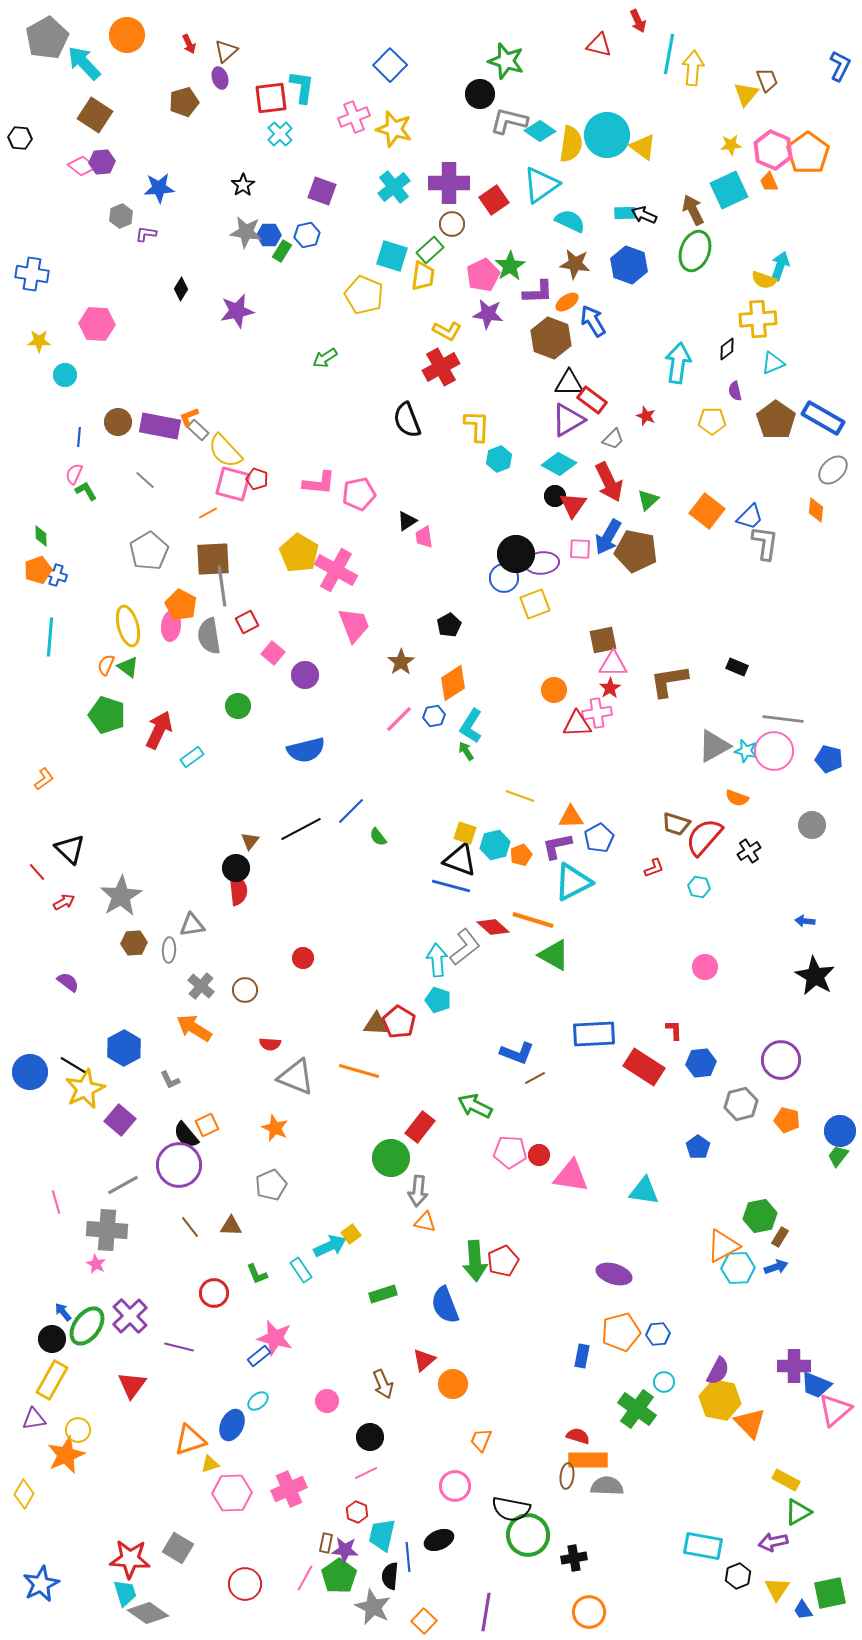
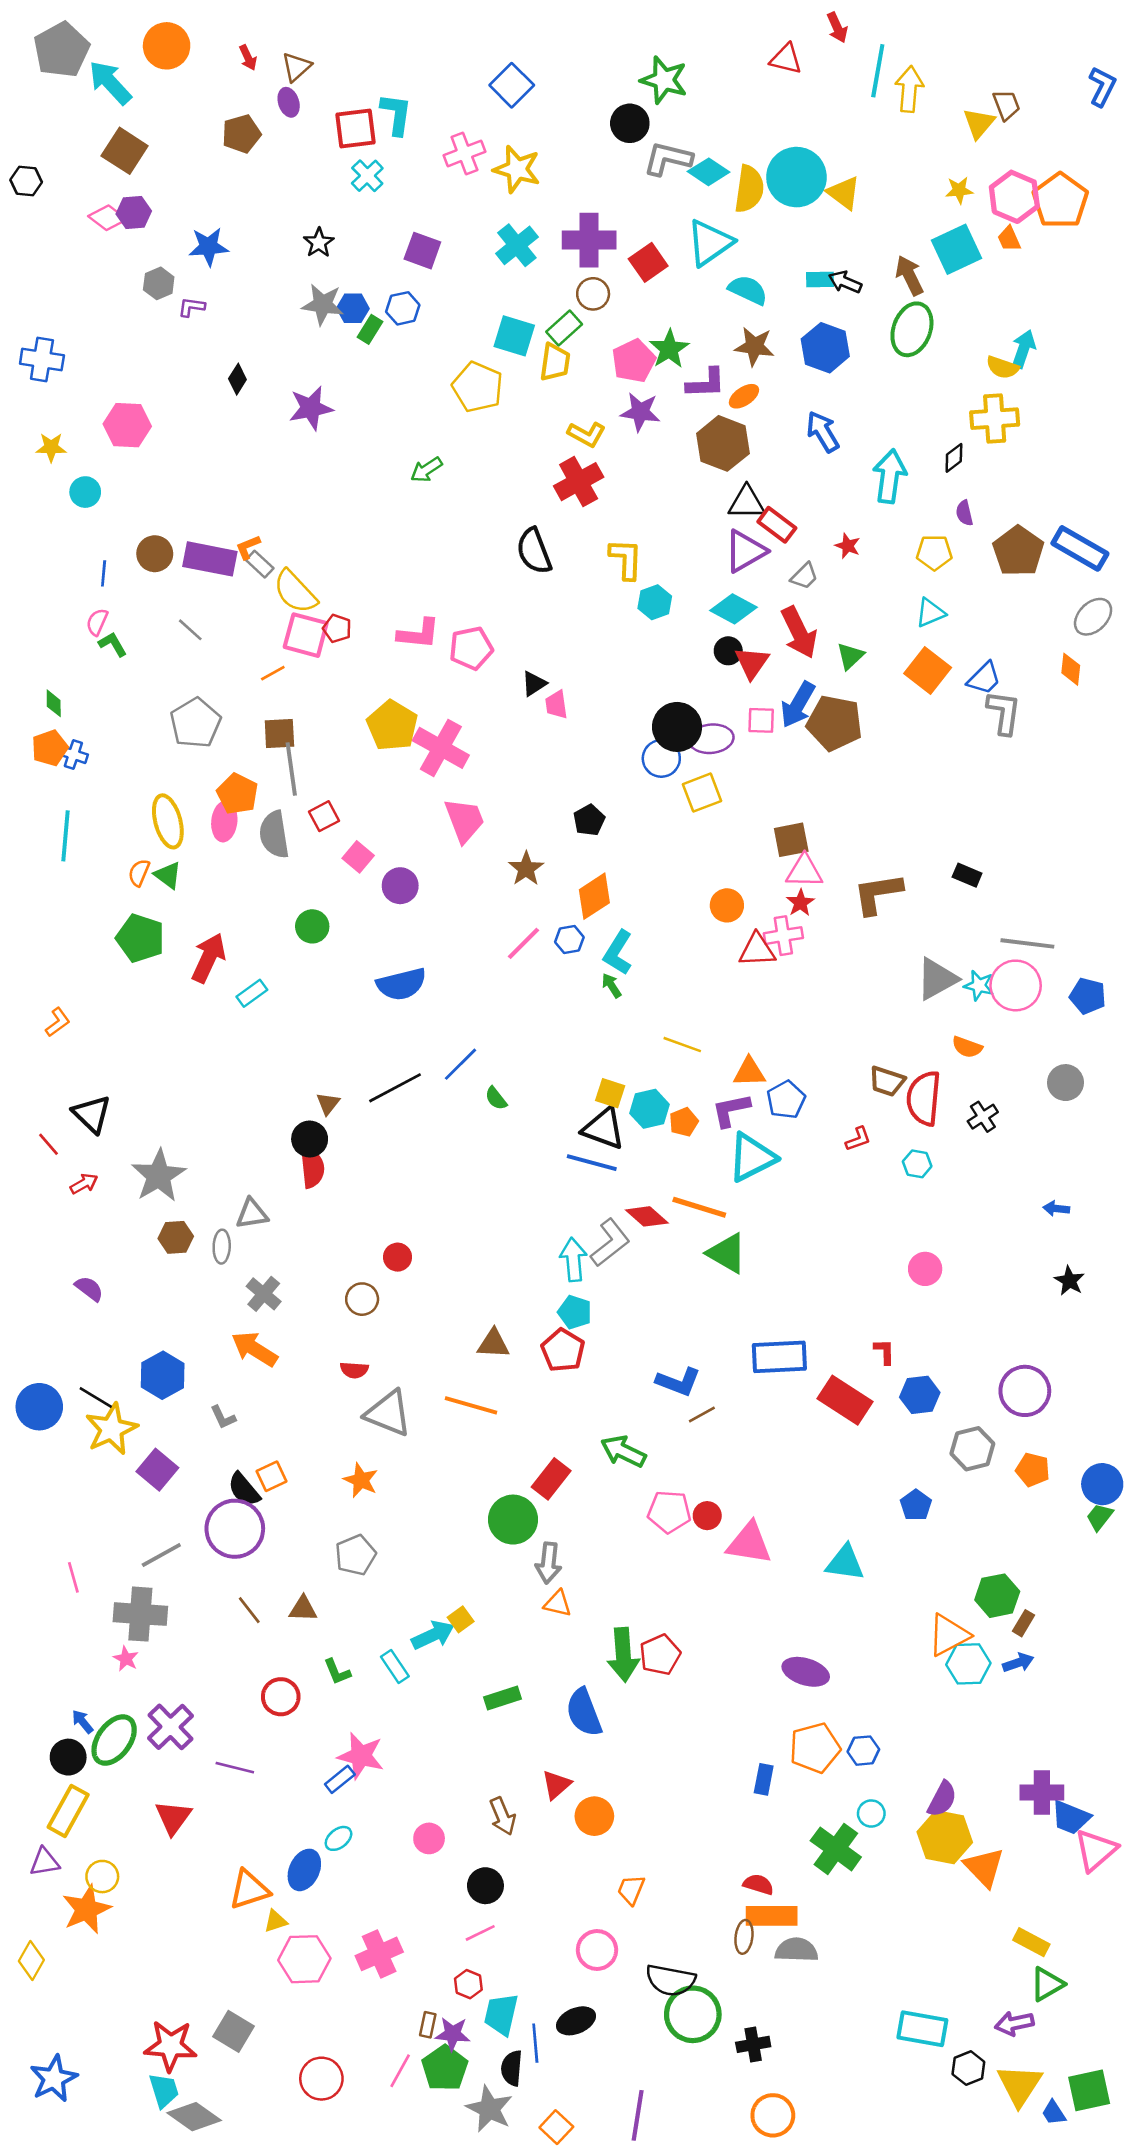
blue arrow: (593, 321) -> (823, 432), moved
cyan triangle: (773, 363) -> (930, 613), moved
brown square: (213, 559) -> (279, 733), size x0.7
red semicircle: (704, 837) -> (924, 1098), turned -36
black star: (815, 976) -> (1069, 1281), size x0.6
brown circle: (245, 990) -> (362, 1299), moved
red pentagon: (399, 1022) -> (563, 1350), moved
yellow triangle: (777, 1589) -> (1020, 2085), size x1.4

